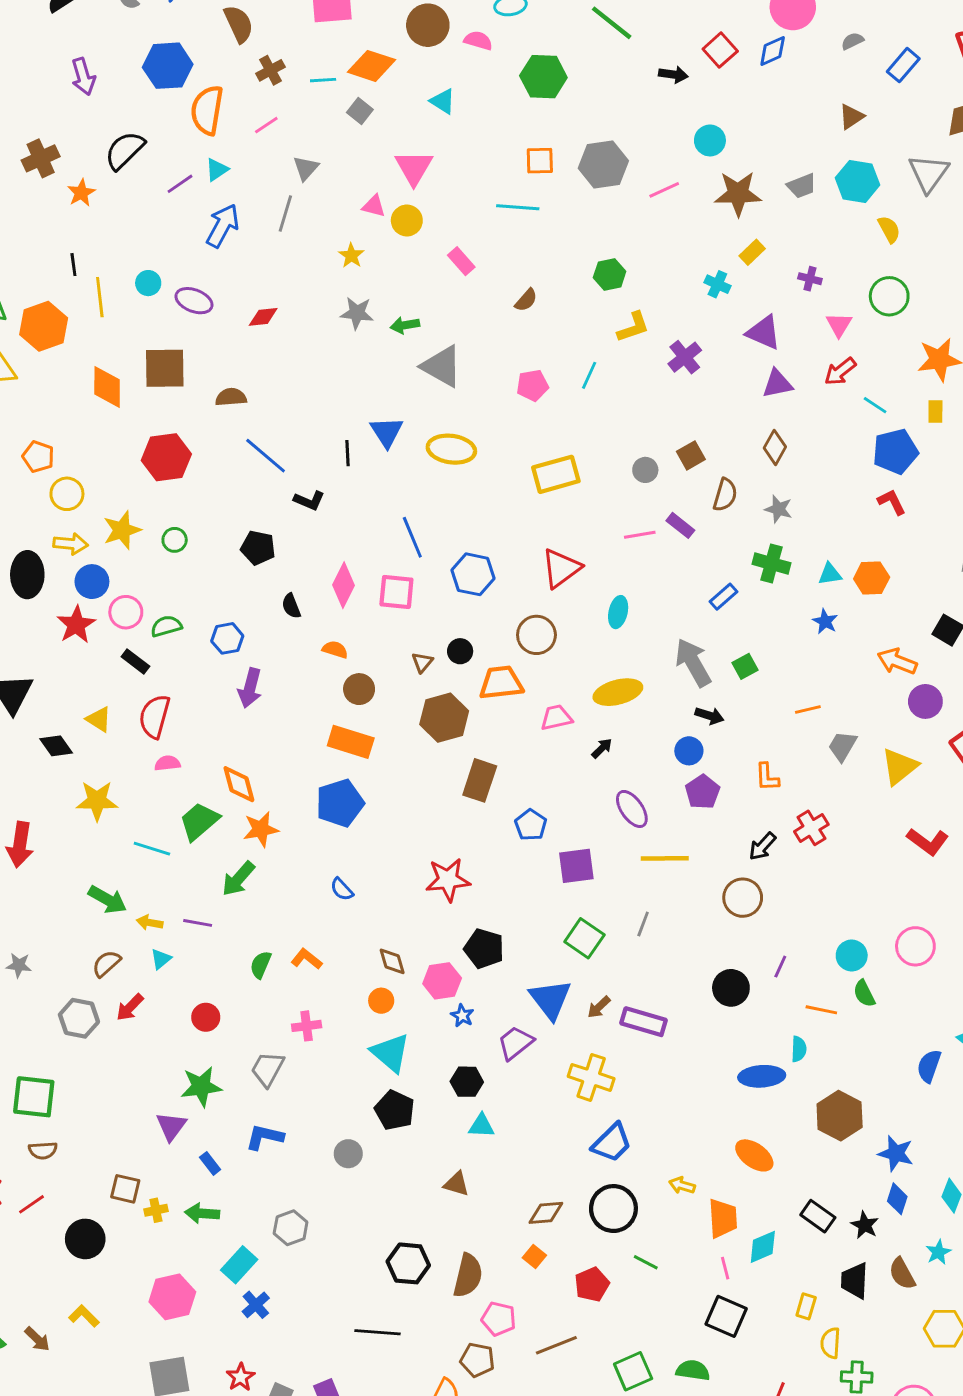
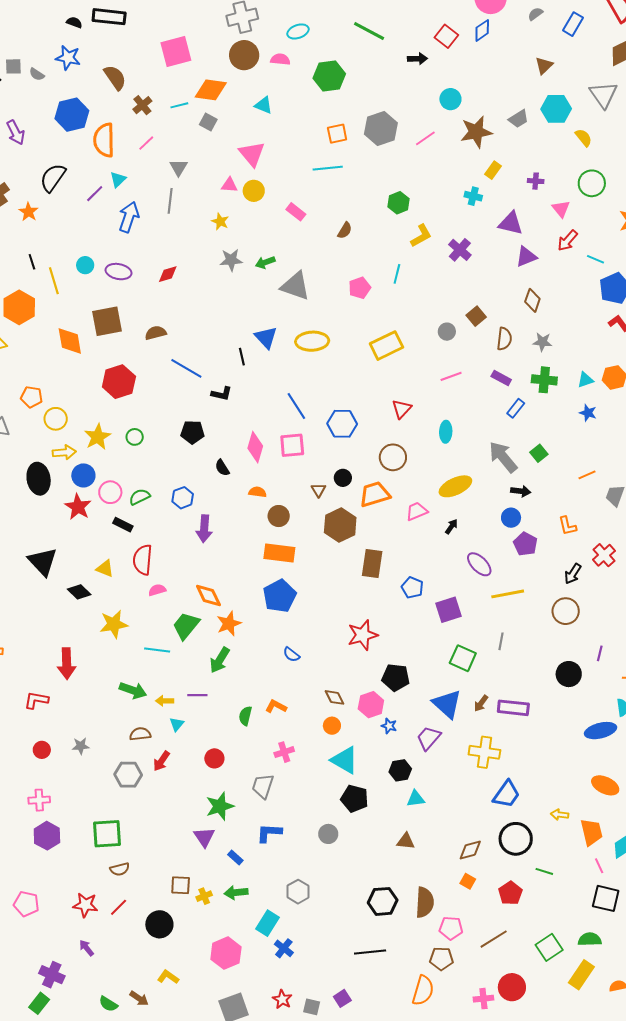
purple rectangle: (680, 525) -> (501, 378), moved
red triangle: (561, 568) -> (402, 409), size x0.7
brown semicircle: (106, 964) -> (140, 734), turned 45

